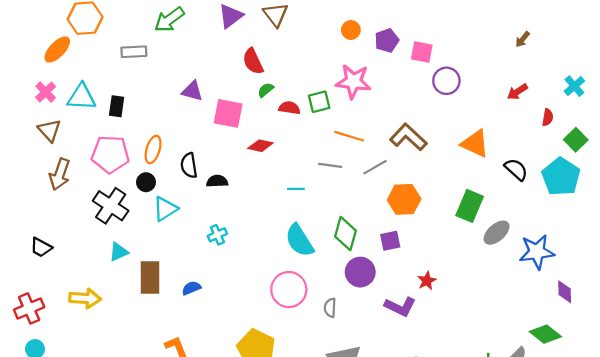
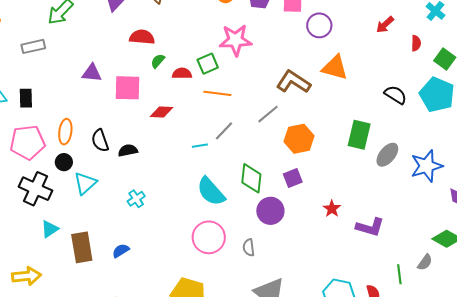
red semicircle: (253, 61) -> (142, 37), turned 130
orange line: (349, 136) -> (217, 93), moved
orange triangle: (475, 144) -> (335, 68), moved
gray line: (330, 165) -> (224, 131), moved, turned -45
purple L-shape: (400, 307) -> (370, 227), moved

